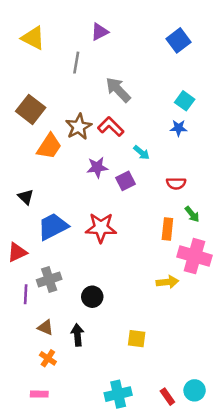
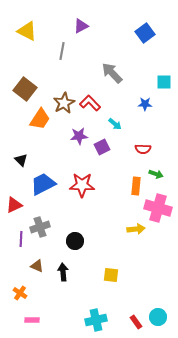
gray arrow: (118, 90) -> (112, 73), moved
cyan square: (185, 101) -> (164, 82), moved, turned -35
green arrow: (192, 214) -> (156, 174), turned -32
orange cross: (48, 358) -> (20, 293), moved

